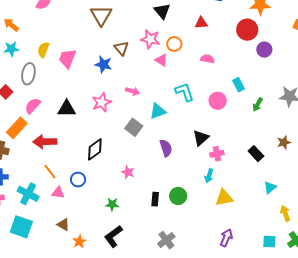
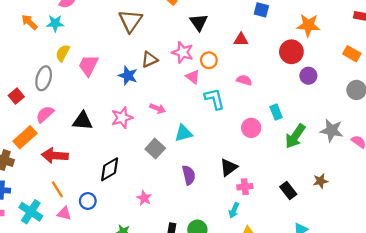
brown triangle: (121, 48) -> (149, 60), turned 42
cyan star: (11, 49) -> (55, 23), moved
cyan L-shape: (185, 92) -> (214, 99), moved
green arrow: (258, 105) -> (295, 136), size x1.6

